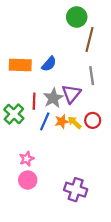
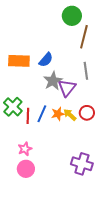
gray star: (53, 98) -> (53, 81), moved
red line: (34, 101) -> (28, 116), moved
purple cross: (76, 190) -> (82, 164), moved

